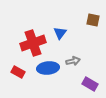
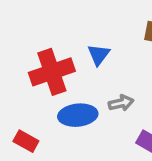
red rectangle: (18, 72) -> (26, 141), moved

